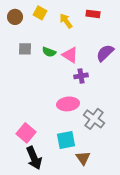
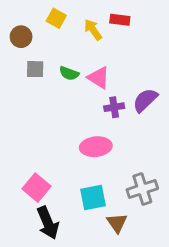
red rectangle: (93, 14) -> (120, 20), moved
brown circle: (15, 17) -> (21, 37), moved
purple semicircle: (105, 53) -> (145, 100), moved
gray cross: (94, 119) -> (142, 189), moved, turned 35

